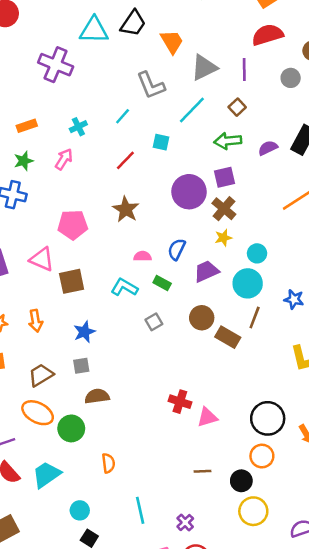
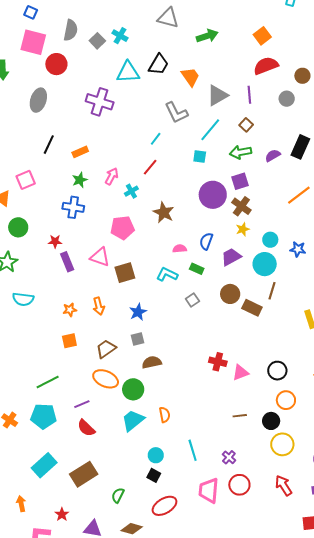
cyan cross: (78, 127) -> (131, 191), moved
cyan square: (161, 142) -> (200, 156), moved
red line: (125, 160) -> (150, 167), moved
blue star: (294, 299) -> (298, 249), moved
black circle: (268, 418) -> (277, 371), moved, size x0.7
cyan trapezoid: (46, 475) -> (133, 420), moved
cyan circle: (80, 510) -> (156, 455), moved

